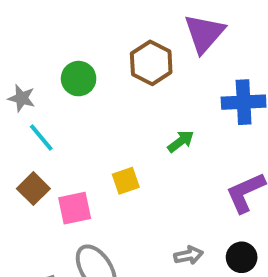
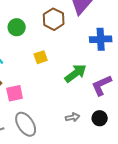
green arrow: (181, 141) -> (76, 73), moved, size x1.6
yellow square: (126, 181) -> (41, 57), moved

